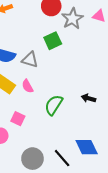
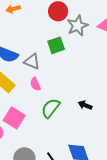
pink semicircle: (28, 86) -> (35, 84), moved
pink square: (18, 119) -> (14, 118), size x1.5

